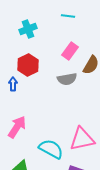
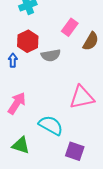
gray semicircle: (67, 79) -> (51, 55), moved
pink triangle: (82, 139) -> (82, 97), moved

